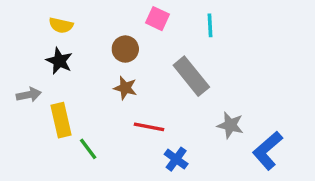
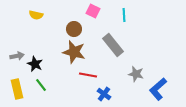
black star: (59, 61) -> (35, 64), moved
brown star: (125, 88) -> (74, 52), size x1.6
yellow rectangle: (61, 120) -> (17, 89), moved
green line: (88, 149) -> (41, 85), moved

